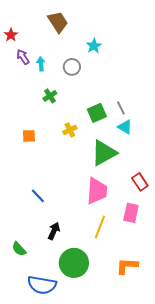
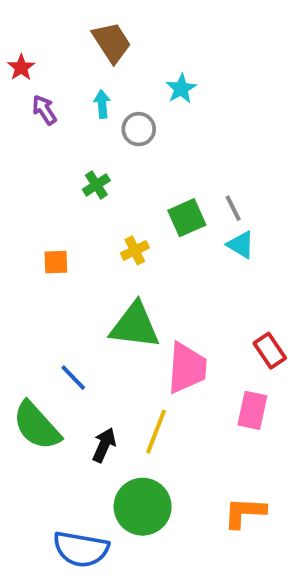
cyan arrow: (41, 64) -> (102, 104), moved
green triangle: (104, 153) -> (135, 326), moved, turned 36
yellow line: (100, 227) -> (156, 432), moved
green semicircle: (19, 249) -> (37, 426), moved, size x1.8

